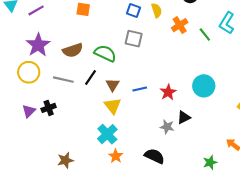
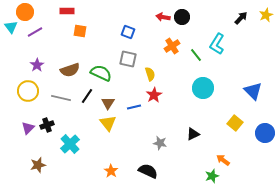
yellow semicircle: (157, 10) -> (150, 74), moved
purple star: (38, 45) -> (37, 65), size x0.6
cyan circle: (204, 86) -> (203, 88), moved
red star: (168, 92) -> (154, 95), moved
black triangle: (184, 117) -> (193, 134), moved
cyan cross: (107, 134) -> (70, 144), moved
brown star: (65, 160) -> (38, 165), moved
green star: (210, 162) -> (212, 176), moved

